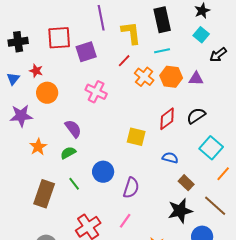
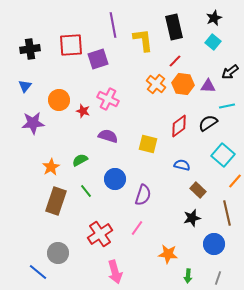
cyan line: (162, 51) -> (227, 106), moved
black arrow: (218, 55) -> (230, 72), moved
red line: (124, 61) -> (175, 61), moved
red star: (36, 71) -> (83, 111), moved
purple semicircle: (73, 129) -> (108, 136), moved, turned -36
orange star: (38, 147) -> (51, 167), moved
brown line: (215, 206) -> (227, 213), turned 35
black star: (180, 211) -> (192, 218), size x0.7

